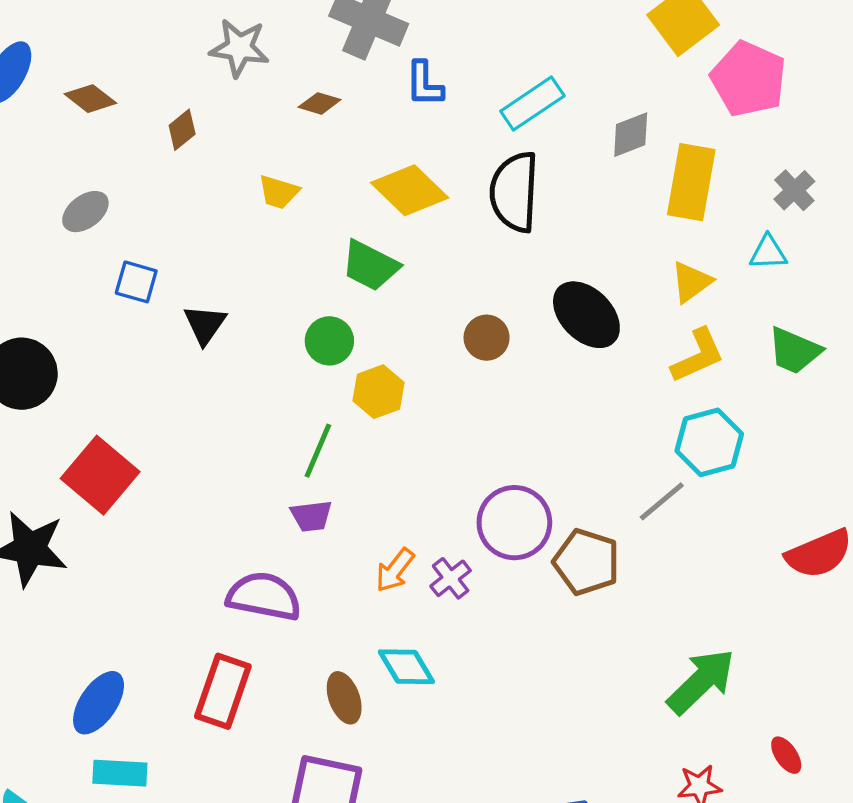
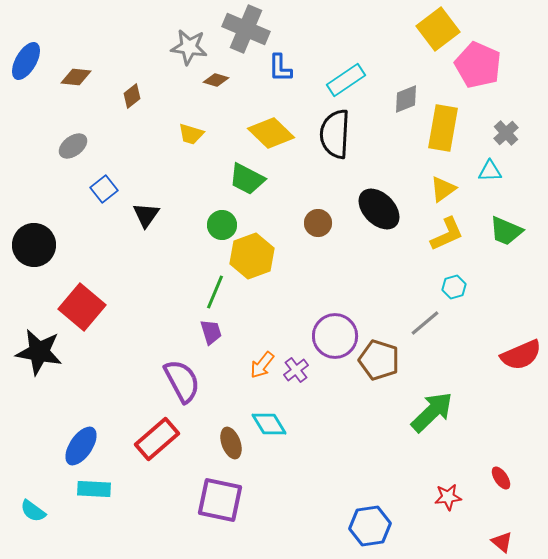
gray star: (239, 48) -> (189, 47), moved
brown diamond: (90, 99) -> (76, 77), turned -32
blue square: (136, 282) -> (104, 189), turned 36
yellow hexagon: (379, 392) -> (252, 256), size x1.4
cyan hexagon: (709, 442) -> (454, 287), size x0.6
purple trapezoid: (311, 516) -> (211, 332), turned -100
purple semicircle: (264, 596) -> (182, 381), turned 51
green arrow: (701, 681) -> (432, 412), moved
red rectangle: (223, 691) -> (157, 439), turned 30

